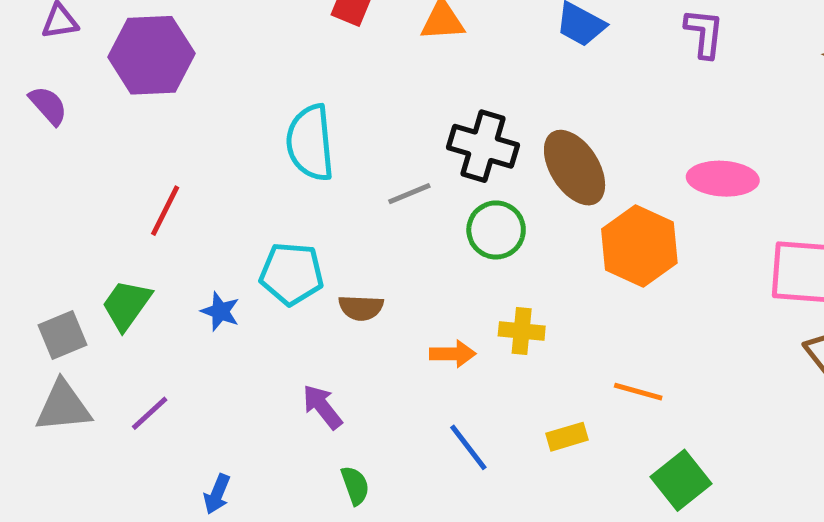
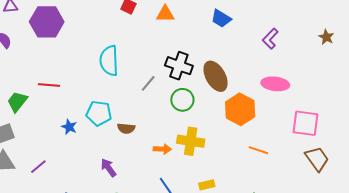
purple L-shape: (704, 33) -> (270, 39), moved, turned -145
gray line: (409, 194) -> (148, 83), turned -30
red line: (165, 211) -> (49, 85), turned 65
green trapezoid: (126, 305) -> (17, 102), moved
yellow cross: (522, 331) -> (191, 141), size x1.5
orange line: (638, 392) -> (258, 150), moved

